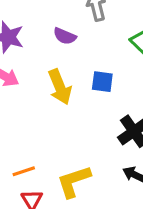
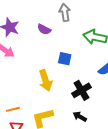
yellow arrow: (60, 87) -> (45, 80), moved

